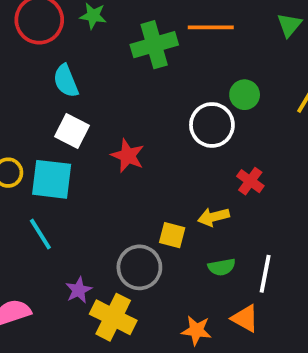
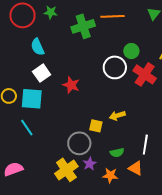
white square: (72, 131) -> (42, 73), turned 30
red cross: (250, 181) -> (145, 74), moved, size x1.6
green semicircle: (222, 267) -> (117, 153), moved
purple star: (79, 290) -> (90, 164), moved
yellow cross: (113, 317) -> (66, 170), turned 30

